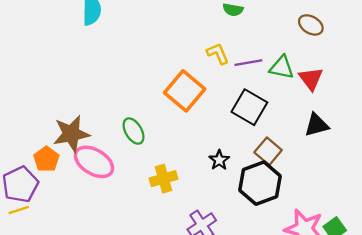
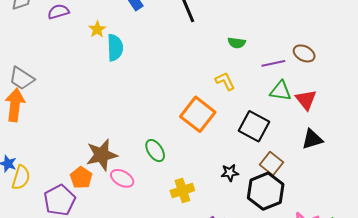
purple line: (248, 63) -> (273, 63), moved
black star: (219, 160) -> (230, 173), turned 30
pink ellipse: (94, 162) -> (122, 178), size x0.7

